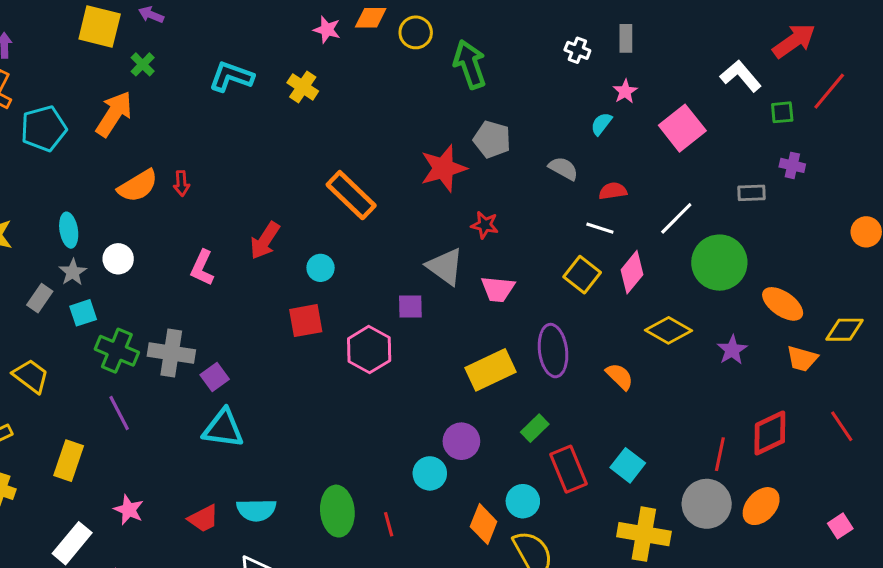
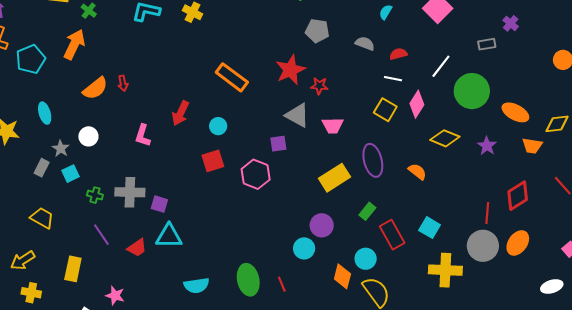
purple cross: (792, 165) -> (511, 23), turned 35
red star: (443, 168) -> (290, 70), moved
cyan ellipse: (69, 230) -> (45, 113), moved
green cross: (117, 351) -> (95, 195), size x0.6
purple square: (215, 377) -> (159, 204), turned -30
red trapezoid: (203, 519) -> (137, 248), moved

